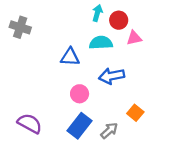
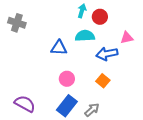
pink triangle: (134, 38) -> (127, 38), moved
blue arrow: (112, 76) -> (107, 54), moved
orange square: (135, 113) -> (103, 81), moved

